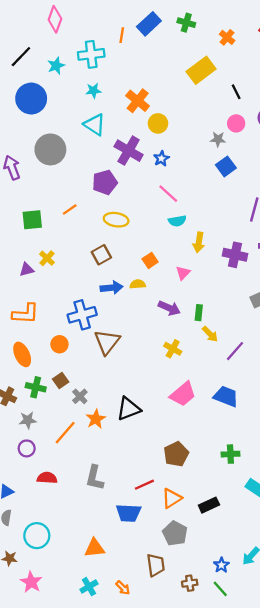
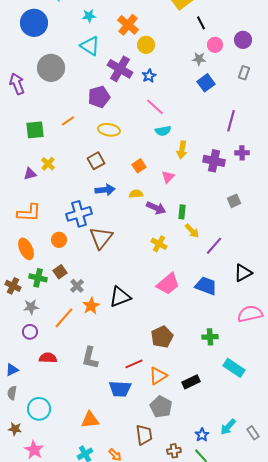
black line: (236, 92) -> (201, 23), moved
yellow semicircle: (138, 284) -> (136, 194), moved

